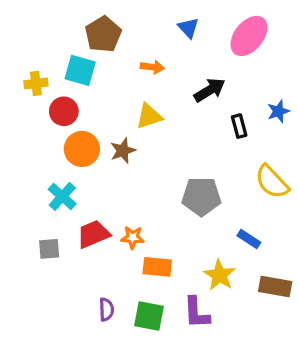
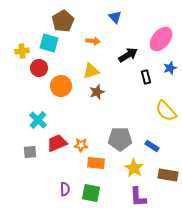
pink ellipse: (249, 36) -> (161, 39), moved
orange circle: (82, 149) -> (61, 86), moved
brown star: (123, 151) -> (97, 92), moved
gray pentagon: (201, 196) -> (120, 139), moved
purple L-shape: (197, 313) -> (138, 197), moved

